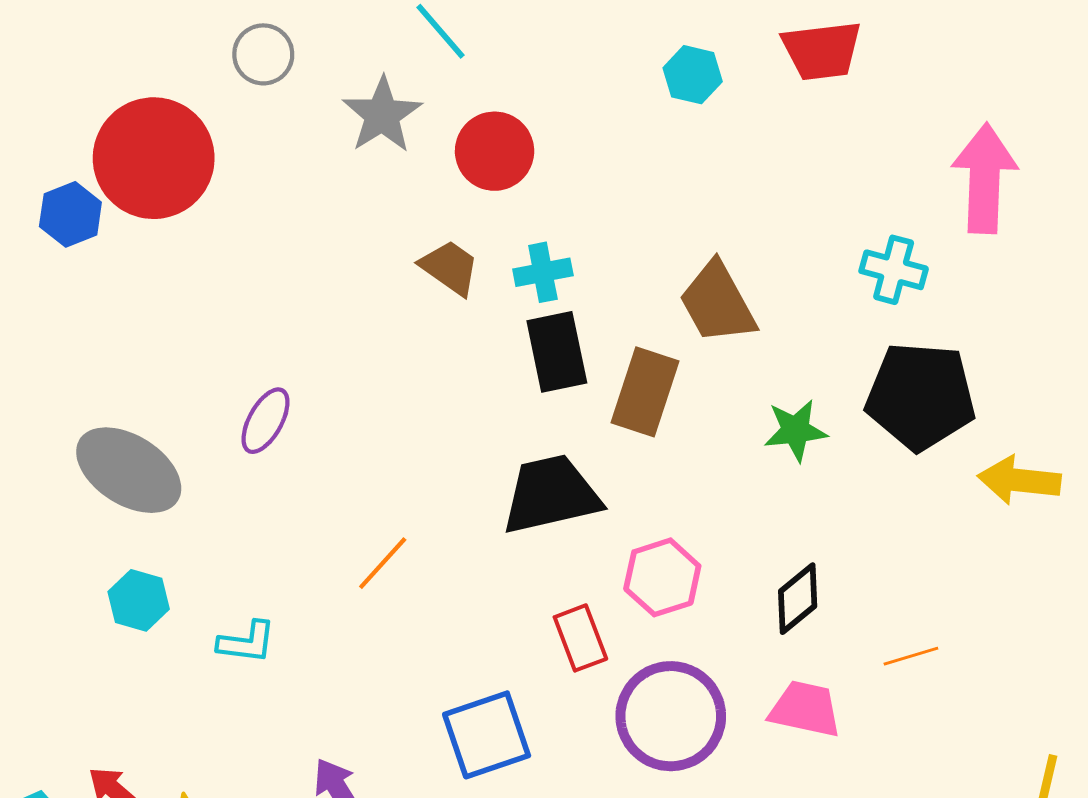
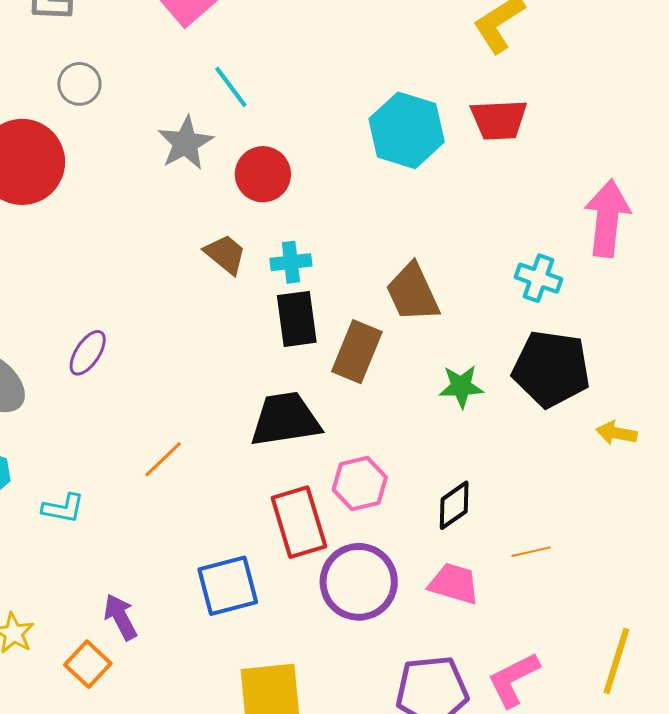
gray circle: (263, 54) -> (79, 84), moved
cyan hexagon: (693, 75) -> (407, 130), size x1.8
yellow arrow: (1019, 480) -> (617, 433), size x0.7
red rectangle: (580, 638) -> (299, 522), size x1.5

